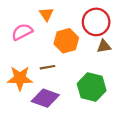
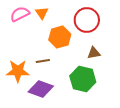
pink semicircle: (22, 32) -> (20, 14), moved
brown triangle: (104, 46) -> (94, 53), moved

